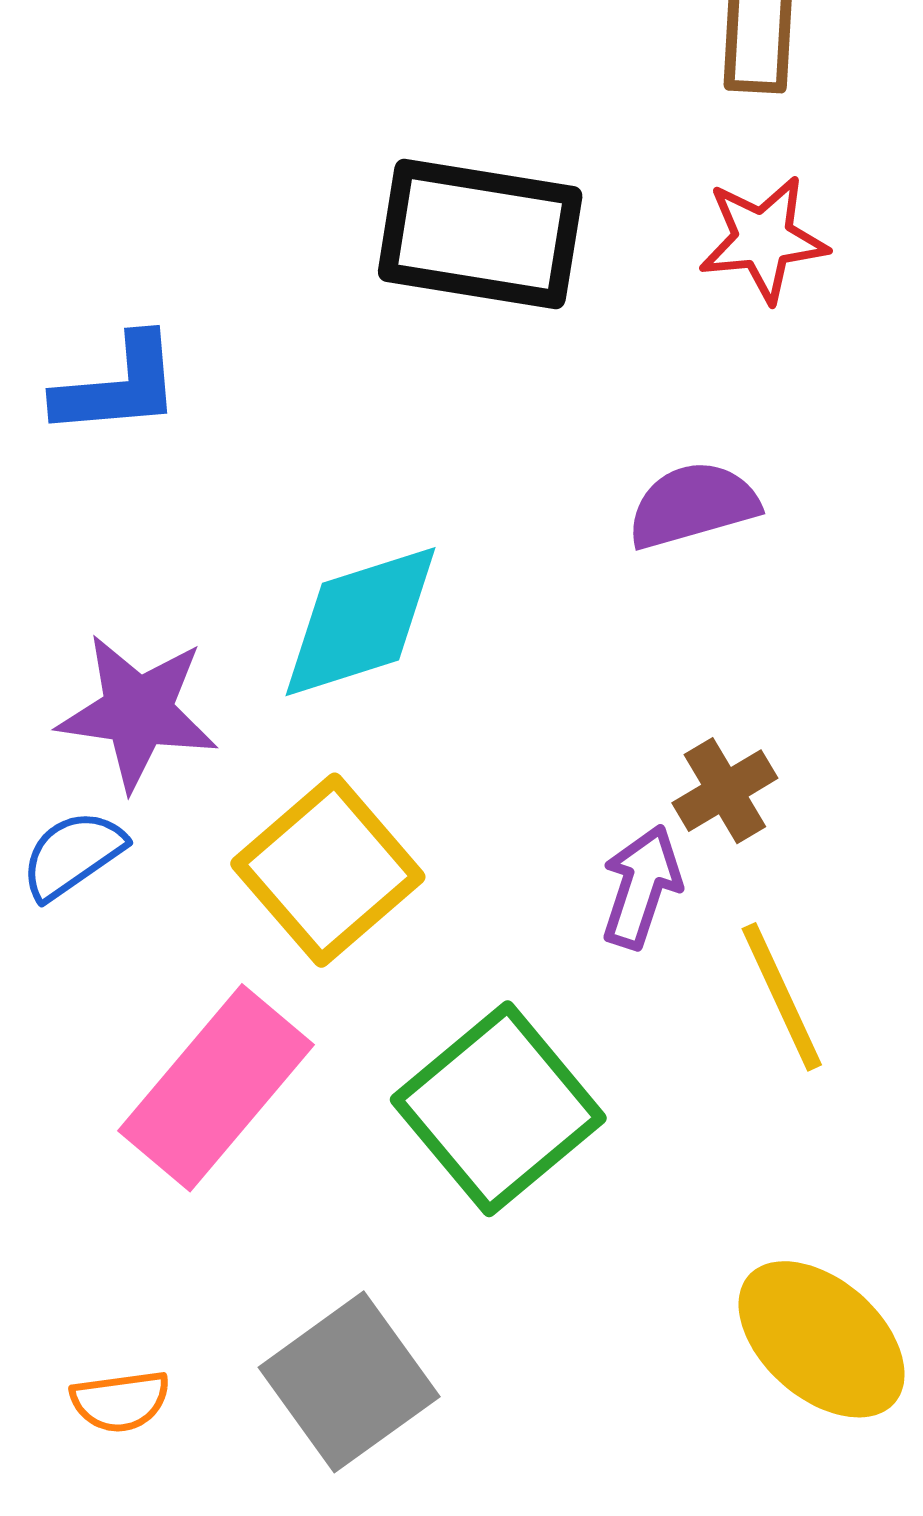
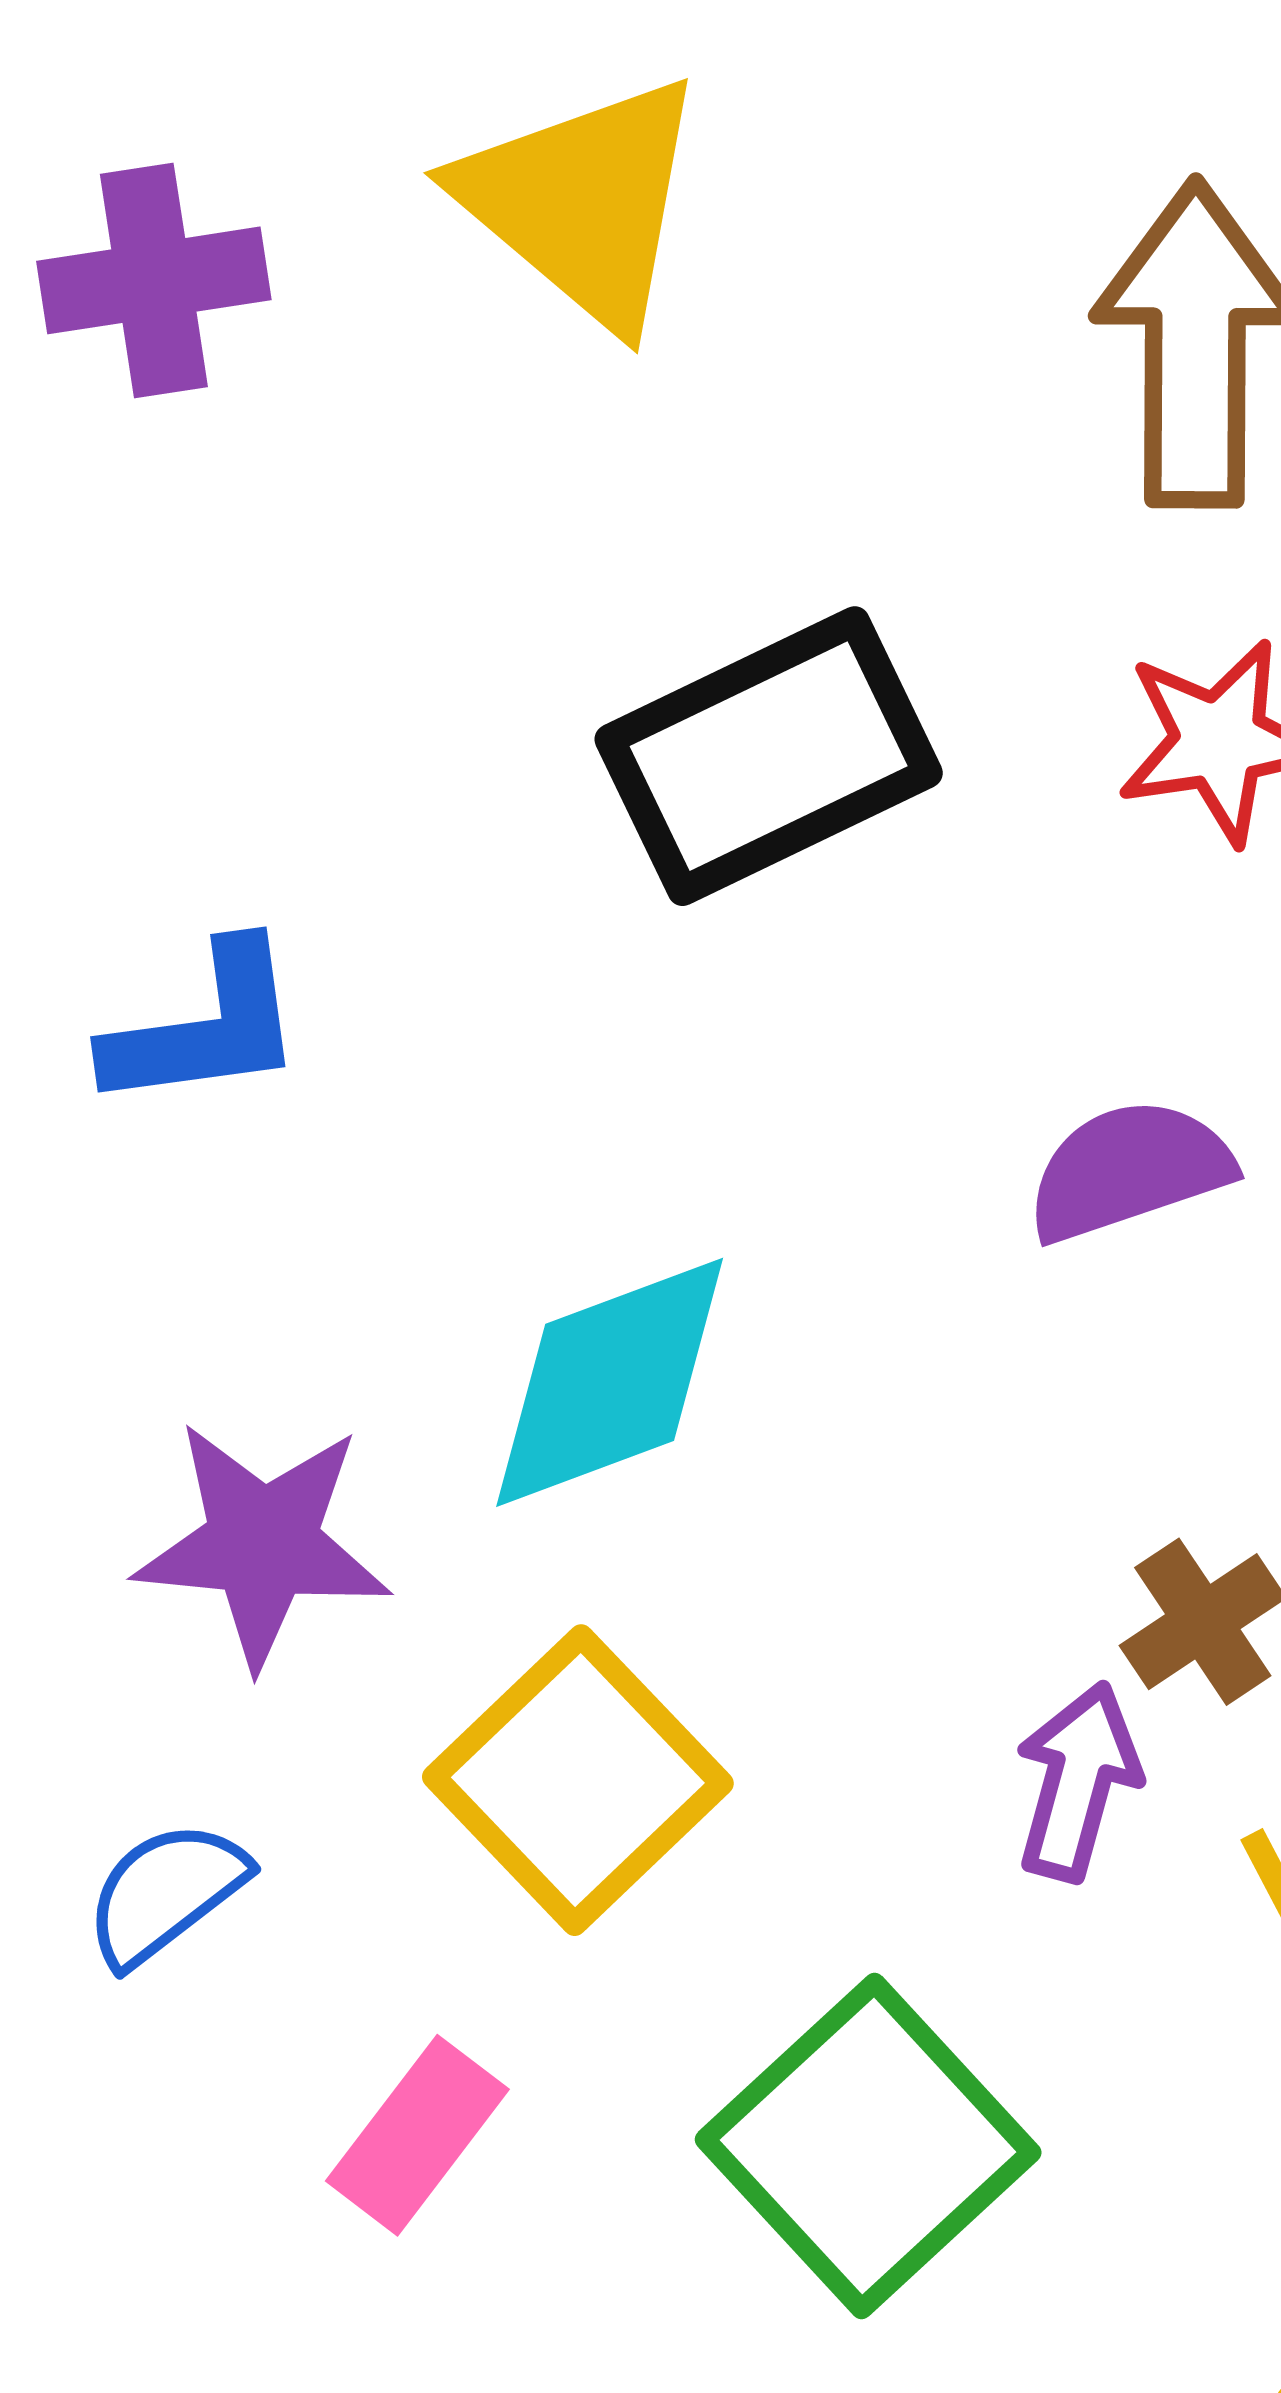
black rectangle: (480, 234) -> (769, 756), turned -32
blue semicircle: (73, 855) -> (166, 1893), moved
pink rectangle: (216, 1088) -> (417, 2135), size x0.6

